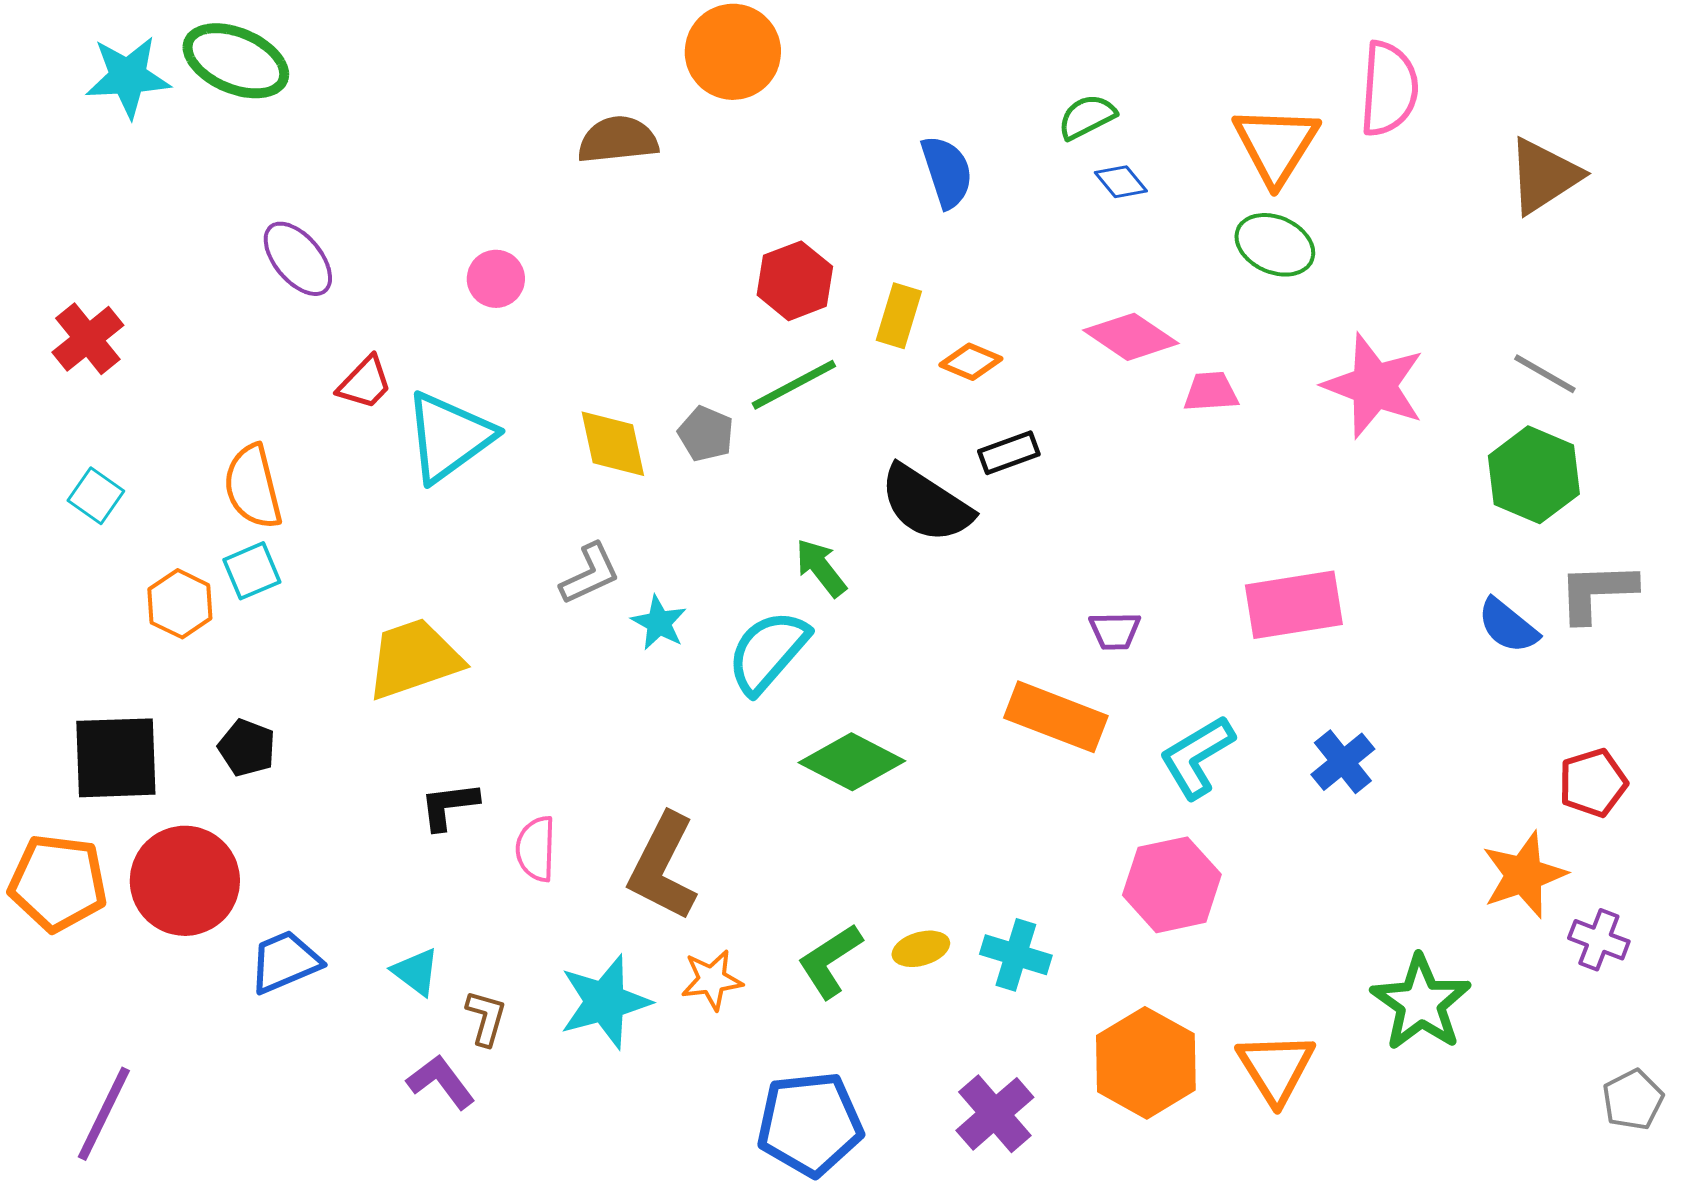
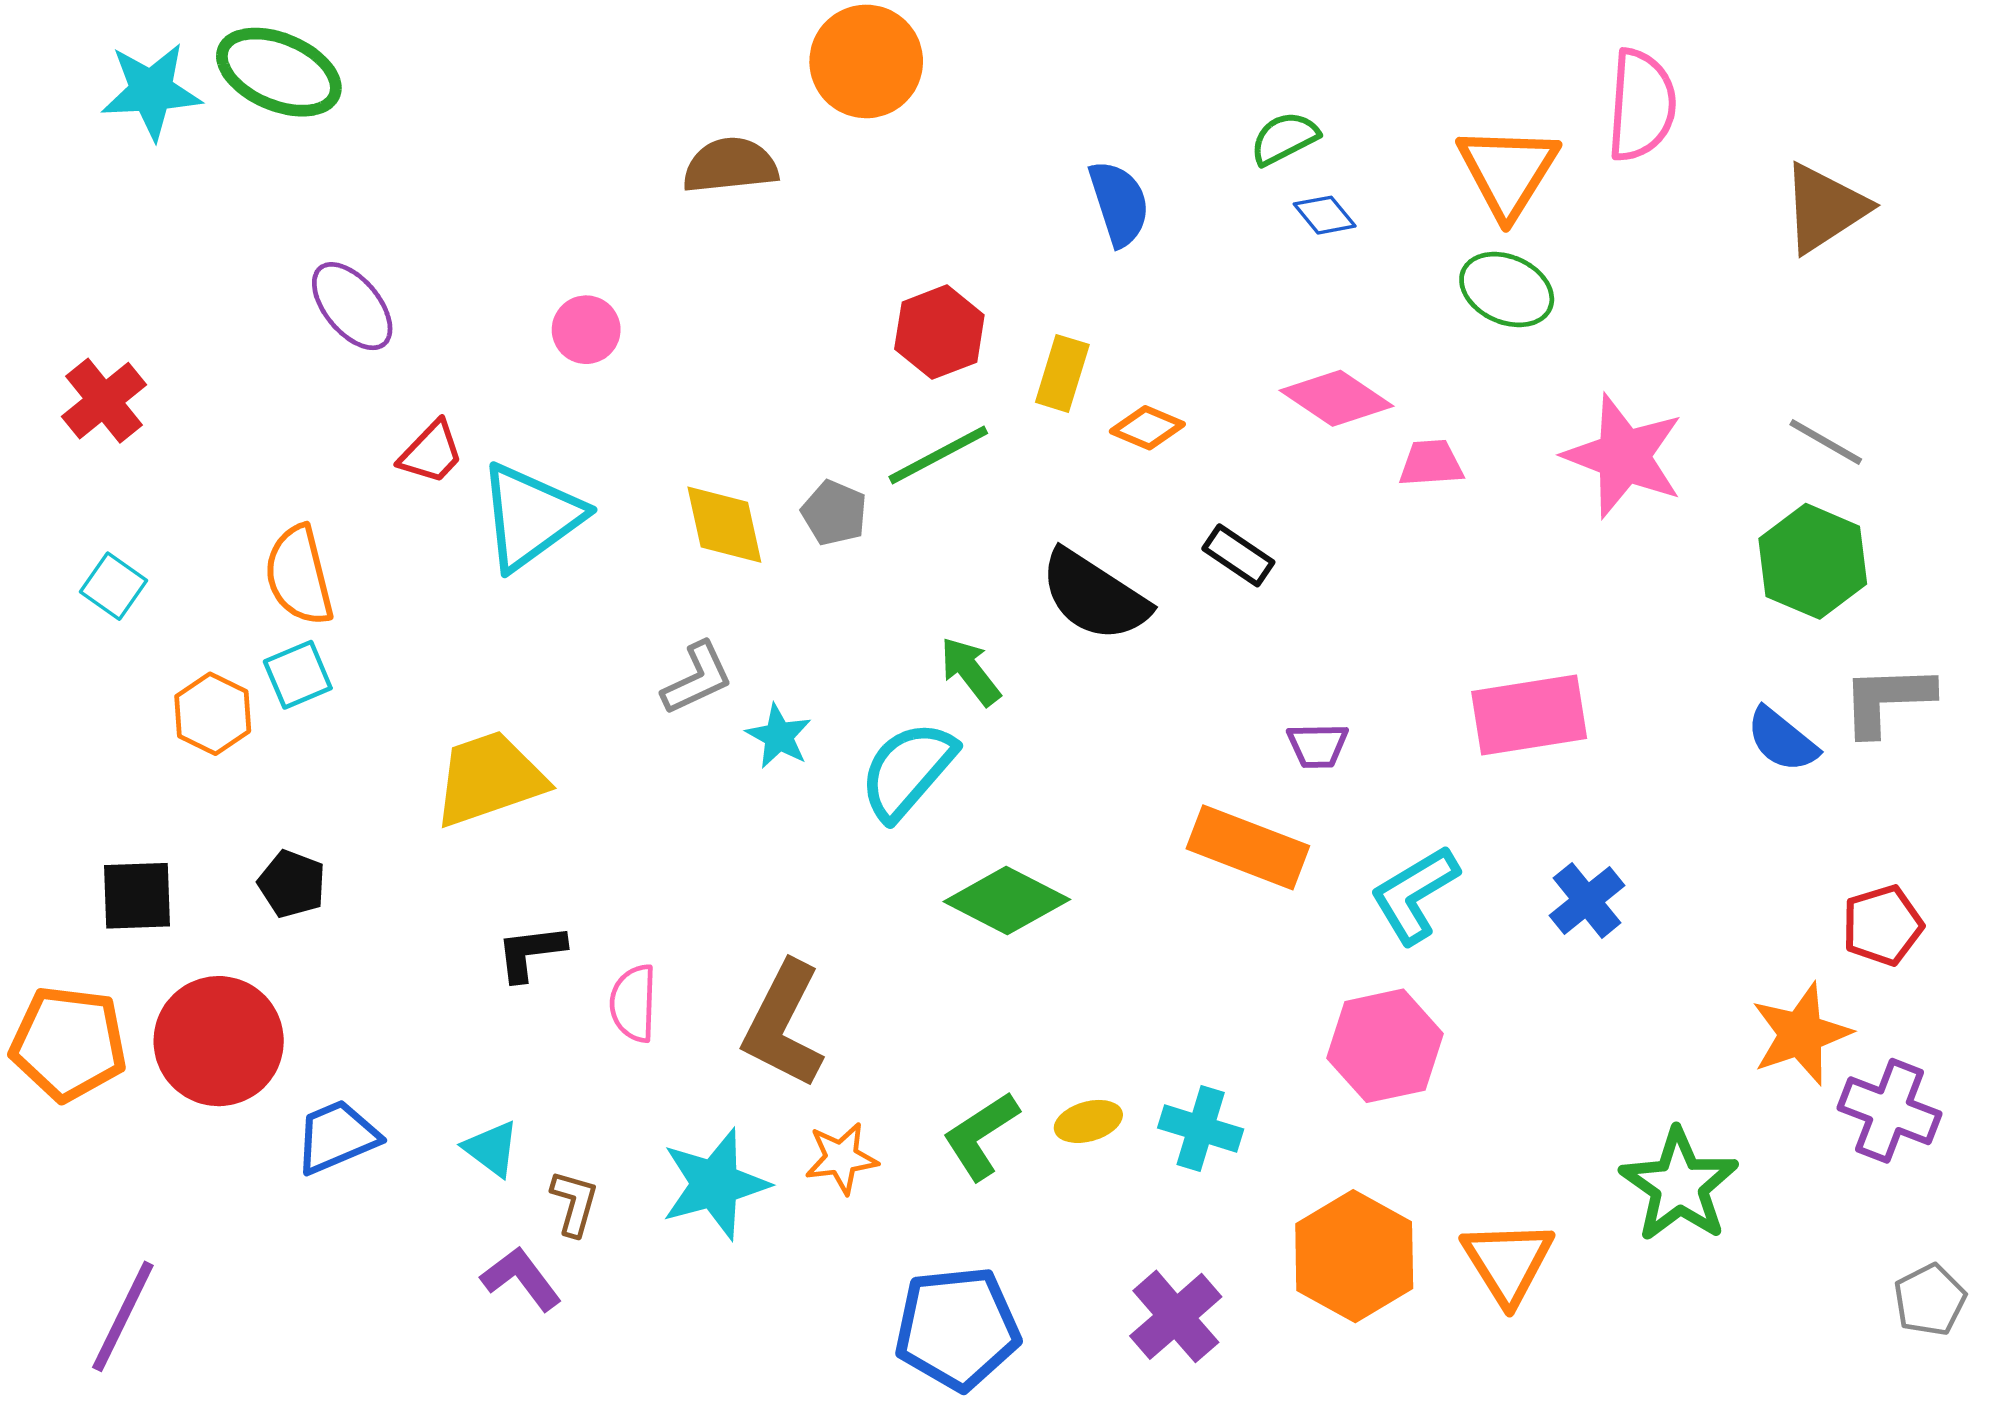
black rectangle: (1009, 453) -> (1238, 555), moved, turned 54
black square: (116, 758) -> (137, 896), size x0.7
purple cross: (1599, 940) -> (1890, 1111), size x1.4

